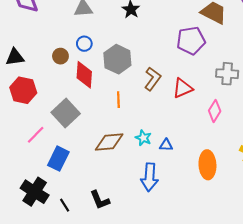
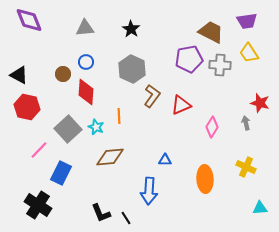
black triangle: (15, 57) -> (19, 75), turned 36
gray hexagon: (117, 59) -> (132, 69), moved
gray cross: (227, 74) -> (220, 65), moved
cyan star: (143, 138) -> (96, 127), moved
black line: (65, 205) -> (126, 218), moved

